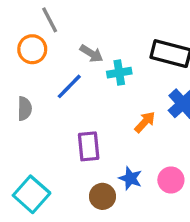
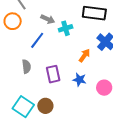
gray semicircle: (25, 109) -> (26, 66), moved
blue star: (130, 178) -> (79, 80), moved
brown circle: (102, 196) -> (45, 106), moved

